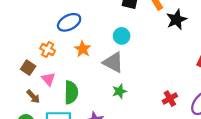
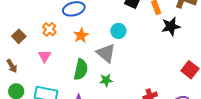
brown square: (28, 68) -> (19, 36), moved
green semicircle: (71, 92) -> (81, 69), moved
brown arrow: (33, 97) -> (12, 66), moved

